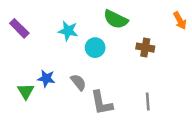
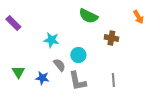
cyan star: (68, 31) -> (51, 40), moved
cyan circle: (95, 48) -> (78, 55), moved
blue star: (46, 78) -> (42, 78), moved

